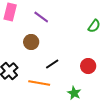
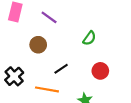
green semicircle: (94, 26) -> (89, 38), moved

